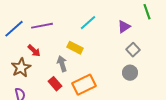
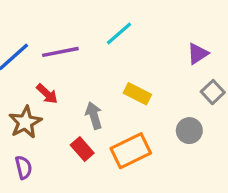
cyan line: (88, 23) -> (119, 33), moved
yellow rectangle: (75, 48) -> (137, 94), moved
gray circle: (130, 73) -> (189, 131), moved

